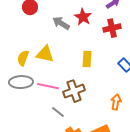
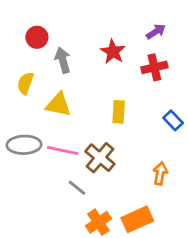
gray arrow: (61, 23) -> (63, 60), moved, turned 42
yellow semicircle: (23, 58) -> (25, 83), moved
brown cross: (74, 91) -> (100, 158), turned -30

